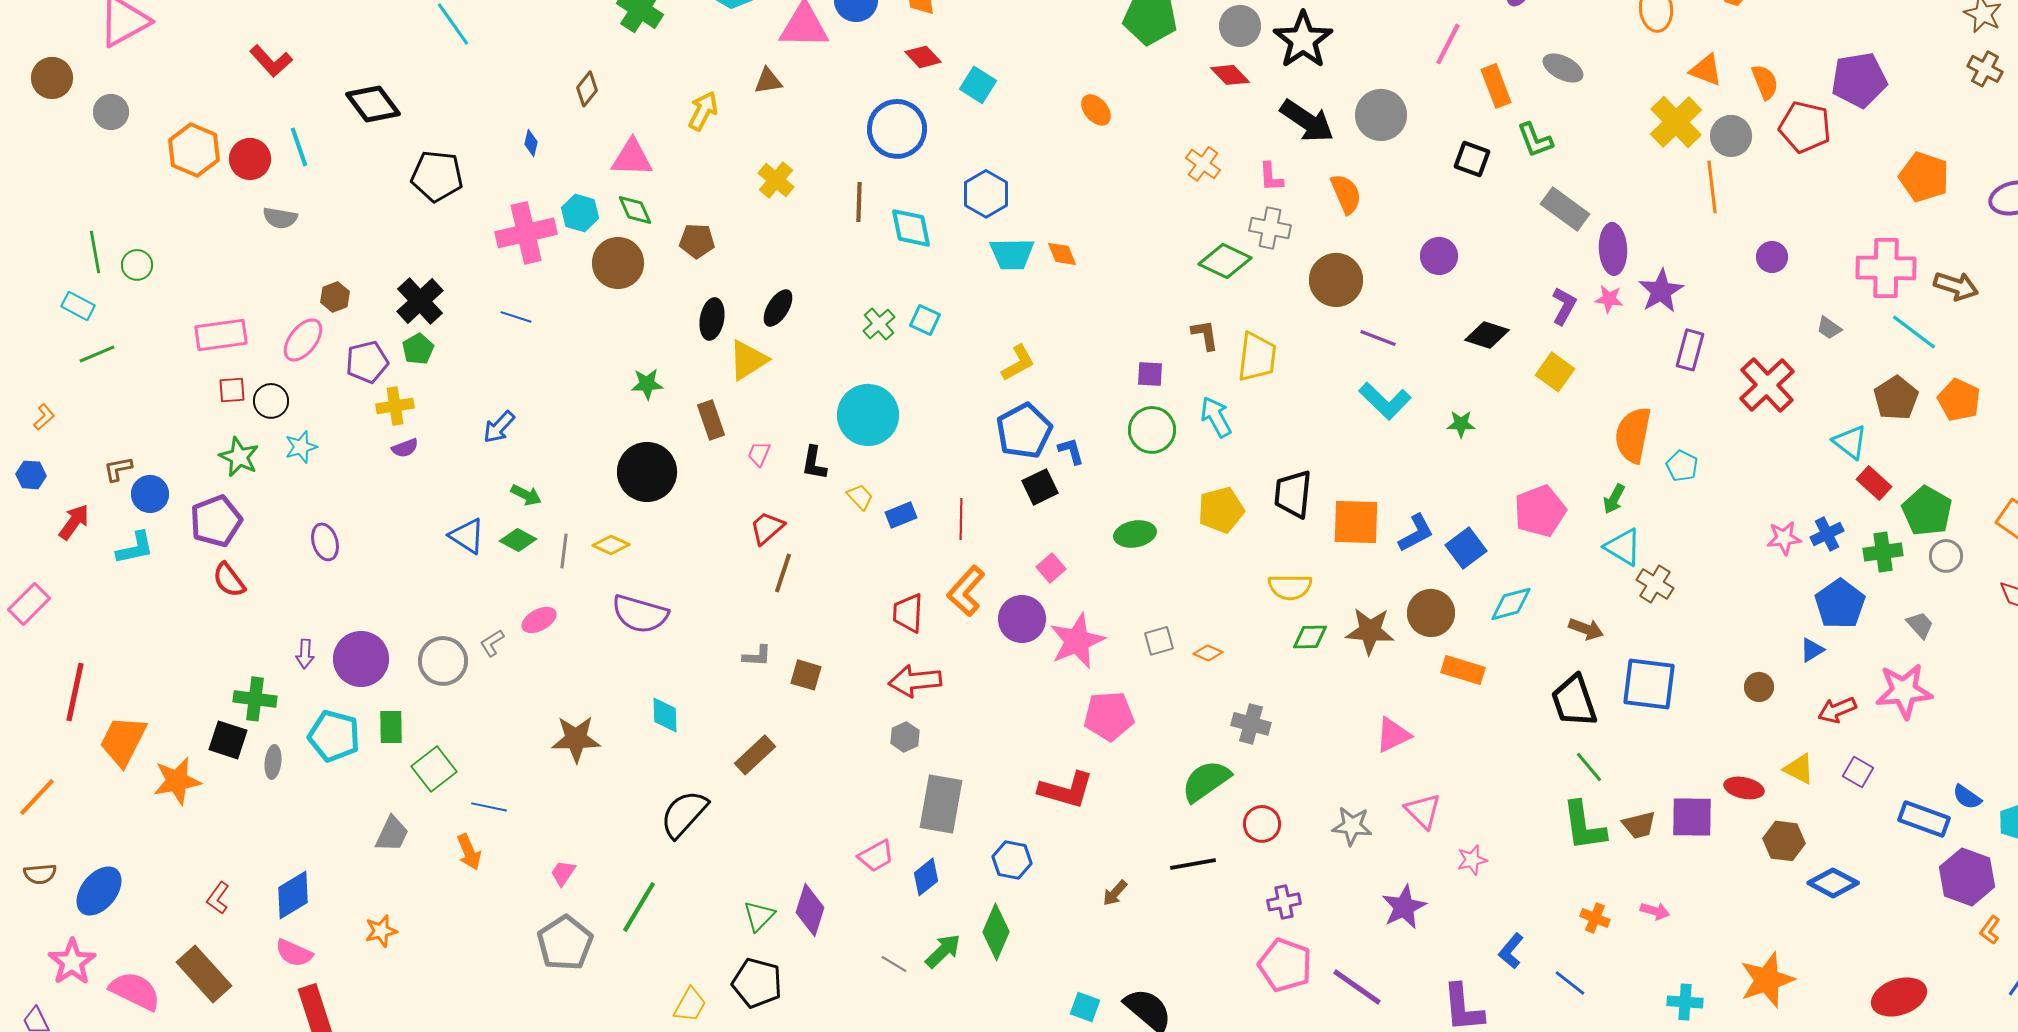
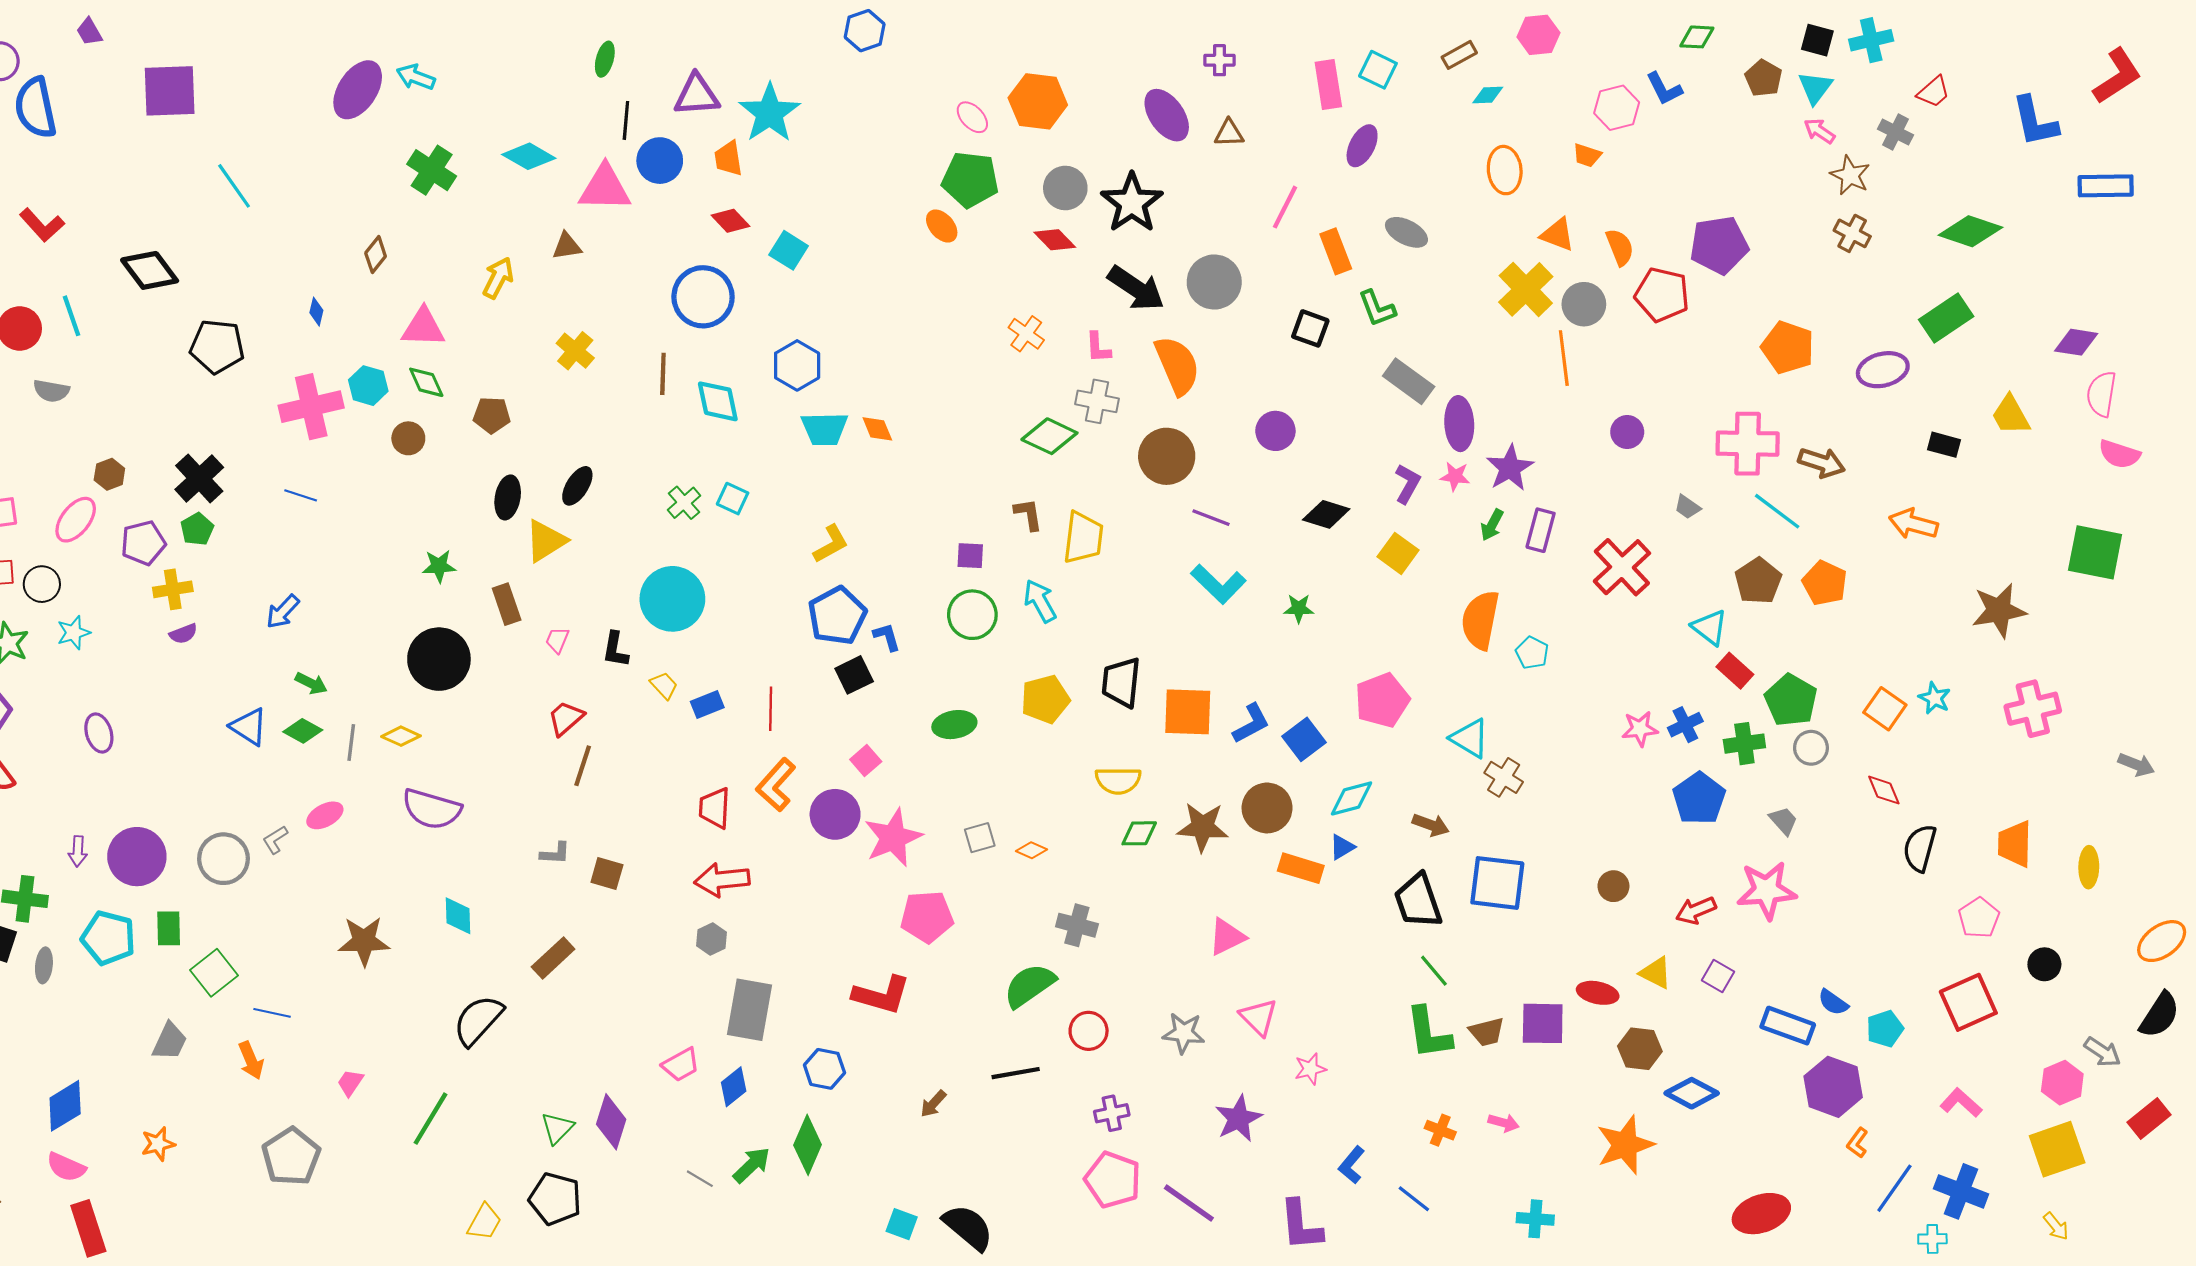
orange ellipse: (1096, 110) -> (942, 226), moved
orange semicircle: (1346, 194) -> (1177, 365), size x1.4
brown circle: (618, 263) -> (408, 438), size x0.6
green arrow: (1614, 499) -> (1492, 525), moved
blue triangle: (1812, 650) -> (1342, 847), moved
gray pentagon: (565, 943) -> (291, 1157), moved
orange star: (1767, 980) -> (1625, 1145), moved

